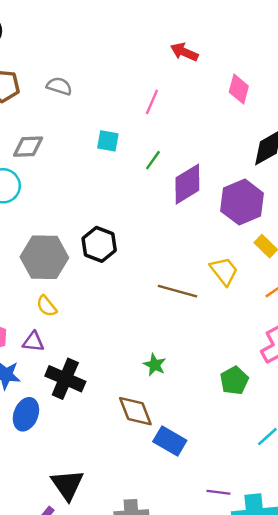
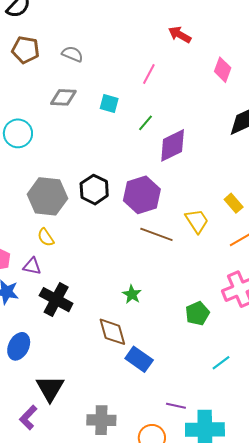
gray diamond: (28, 147) -> (63, 97), moved
purple hexagon: (242, 202) -> (142, 195), moved
blue ellipse: (26, 414) -> (19, 346), moved

